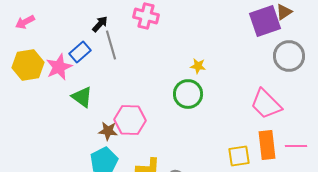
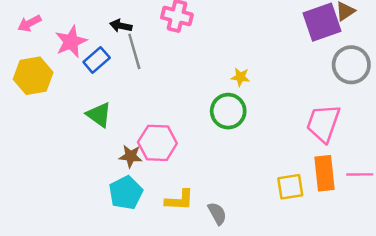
black arrow: (100, 24) -> (121, 26), turned -120
pink star: (59, 67) -> (71, 42), moved
pink trapezoid: (266, 104) -> (323, 123), turned 64

